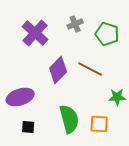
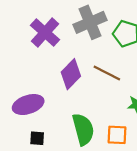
gray cross: (75, 24) -> (90, 22), size x1.8

